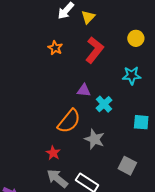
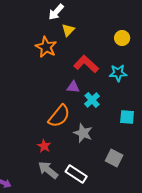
yellow triangle: (88, 17) -> (68, 30), moved
orange star: (55, 48) -> (46, 47), size x1.5
red L-shape: (94, 50) -> (86, 64), moved, turned -85

